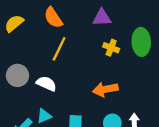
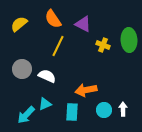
purple triangle: (102, 18) -> (83, 24), moved, turned 30
orange arrow: (105, 89) -> (86, 90), moved

